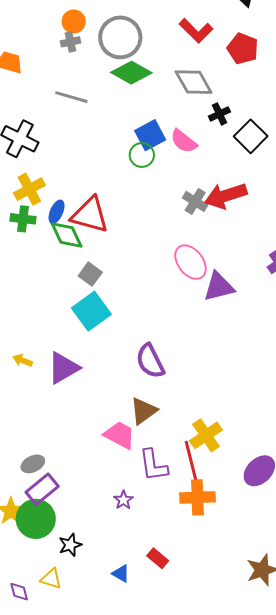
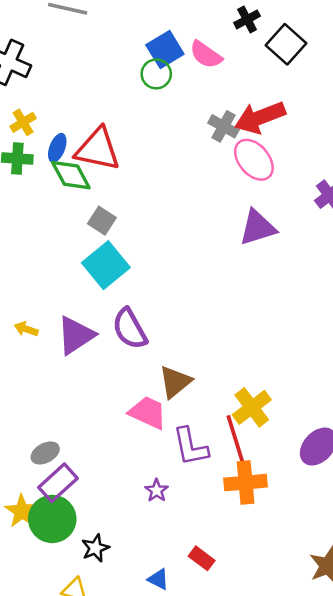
yellow cross: (29, 189) -> (23, 122), size x0.7
pink ellipse: (191, 262) -> (254, 160), moved
purple semicircle: (150, 361) -> (130, 329), moved

